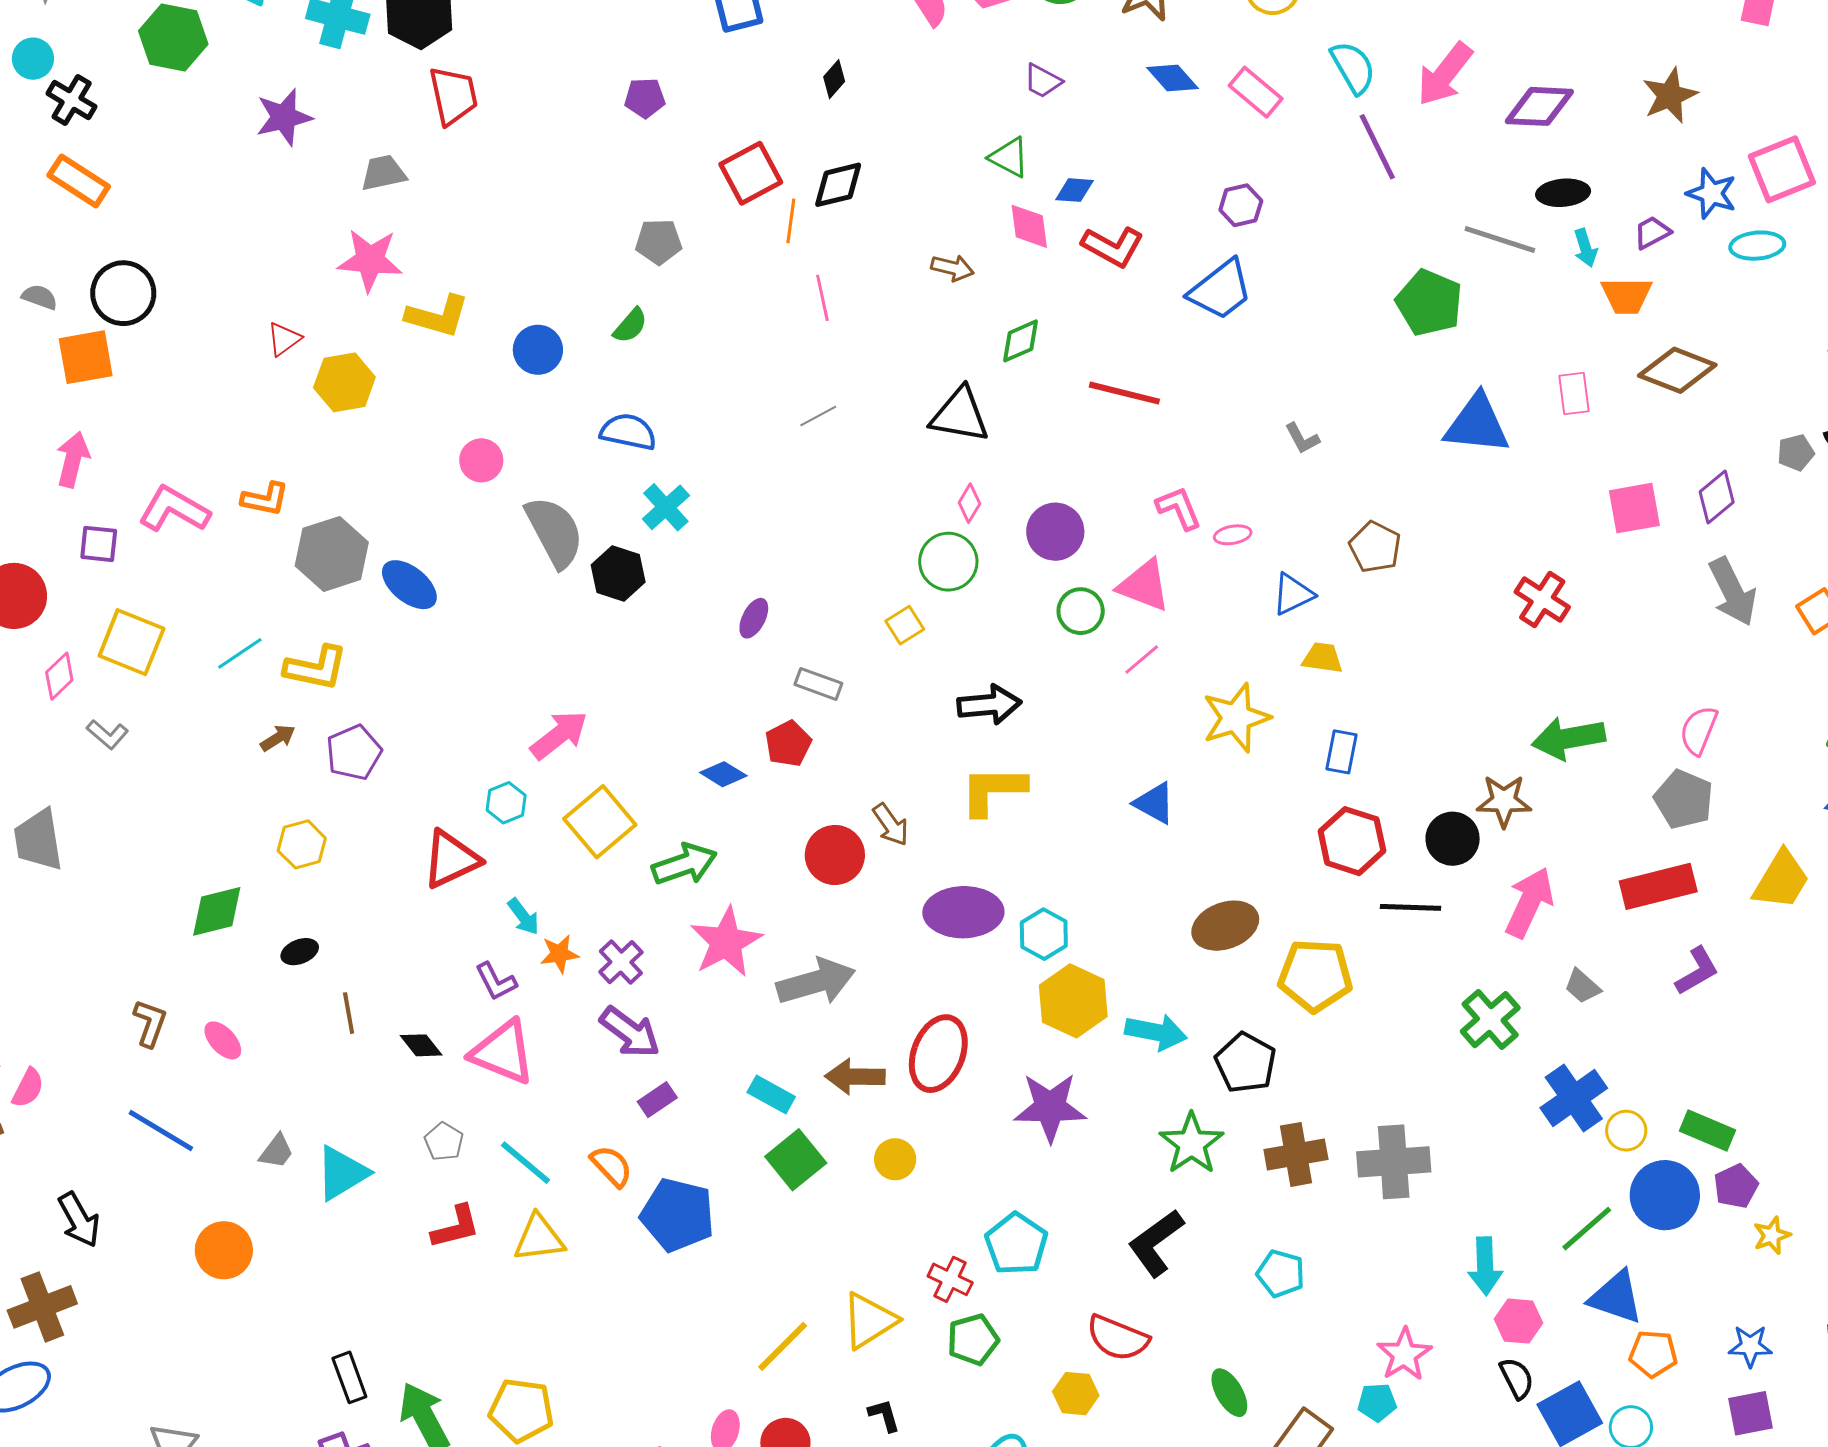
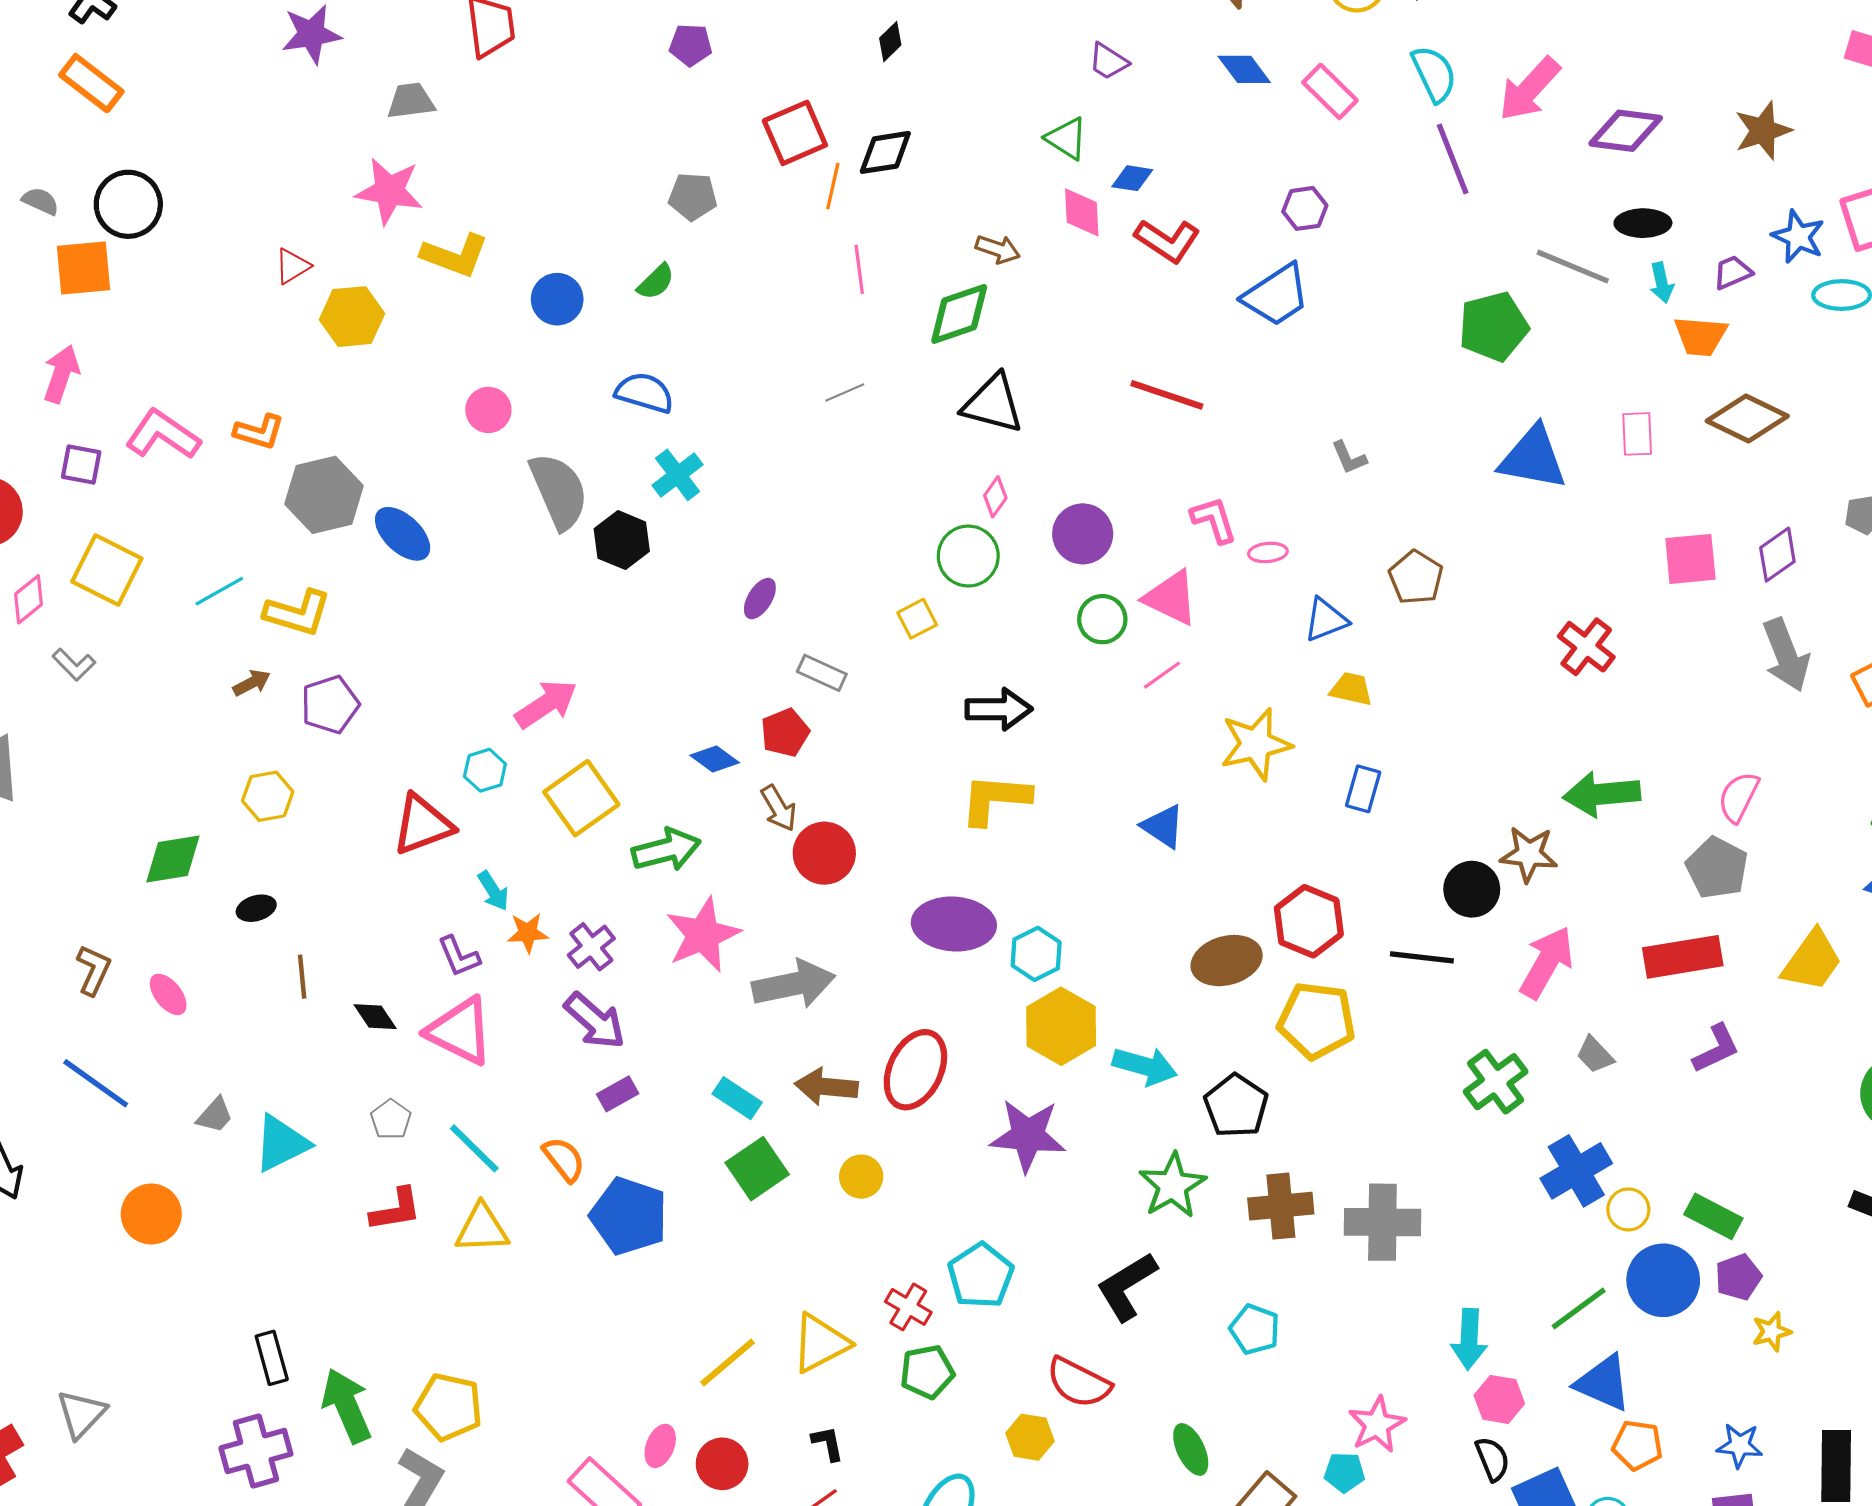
green pentagon: (1429, 303) -> (1493, 327), turned 30
green diamond: (1020, 341) -> (959, 314), moved, size x1.4
brown arrow: (891, 825) -> (779, 808), moved
red hexagon: (1352, 841) -> (1309, 921), moved

